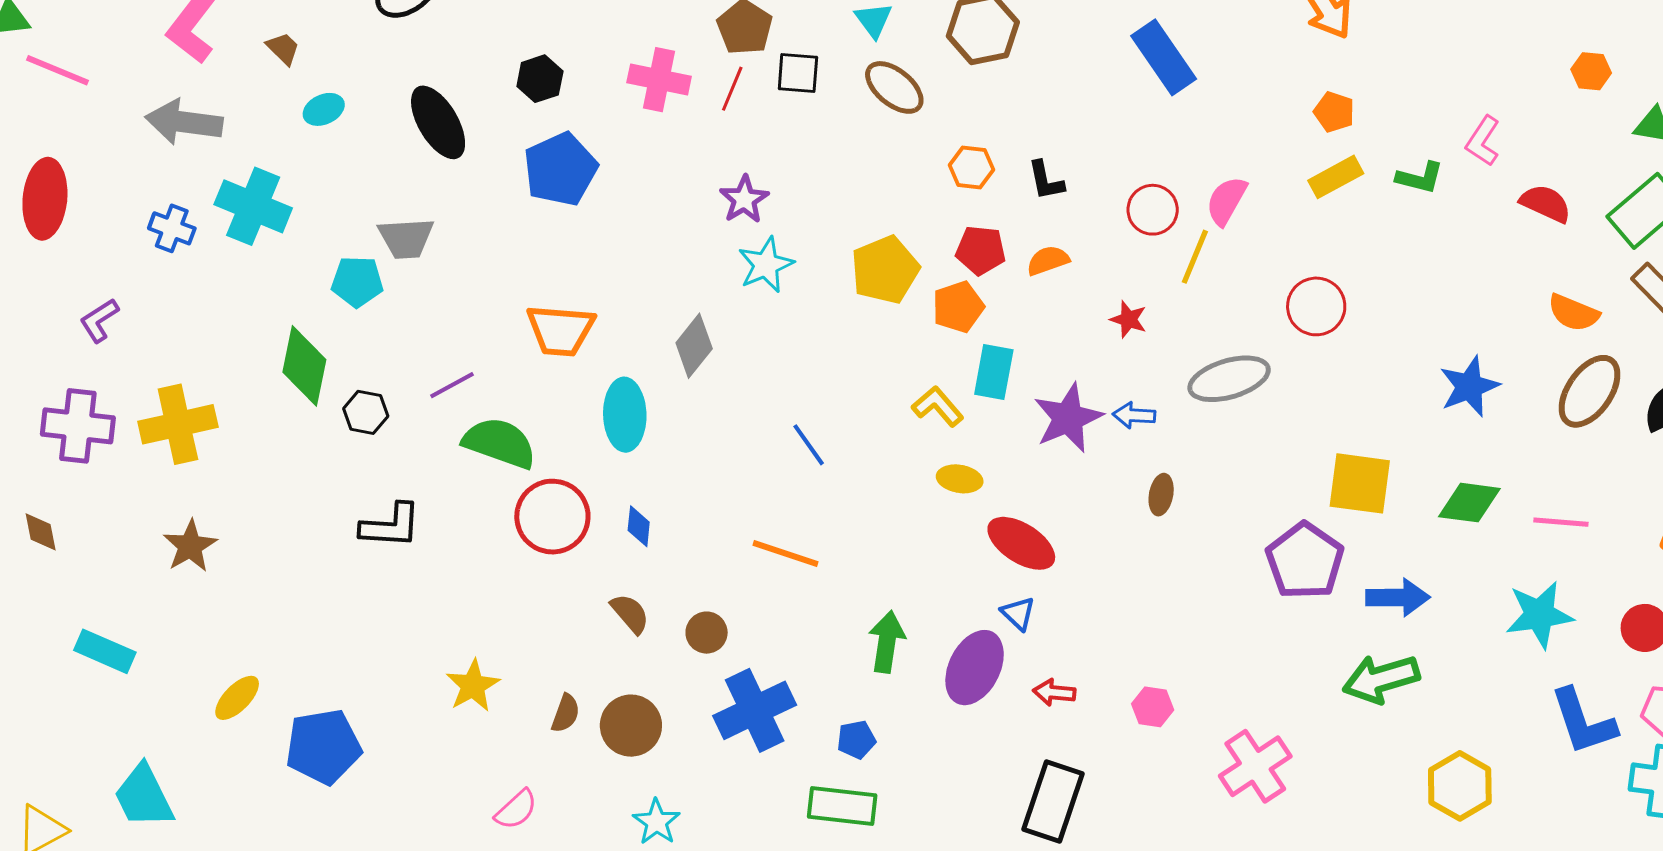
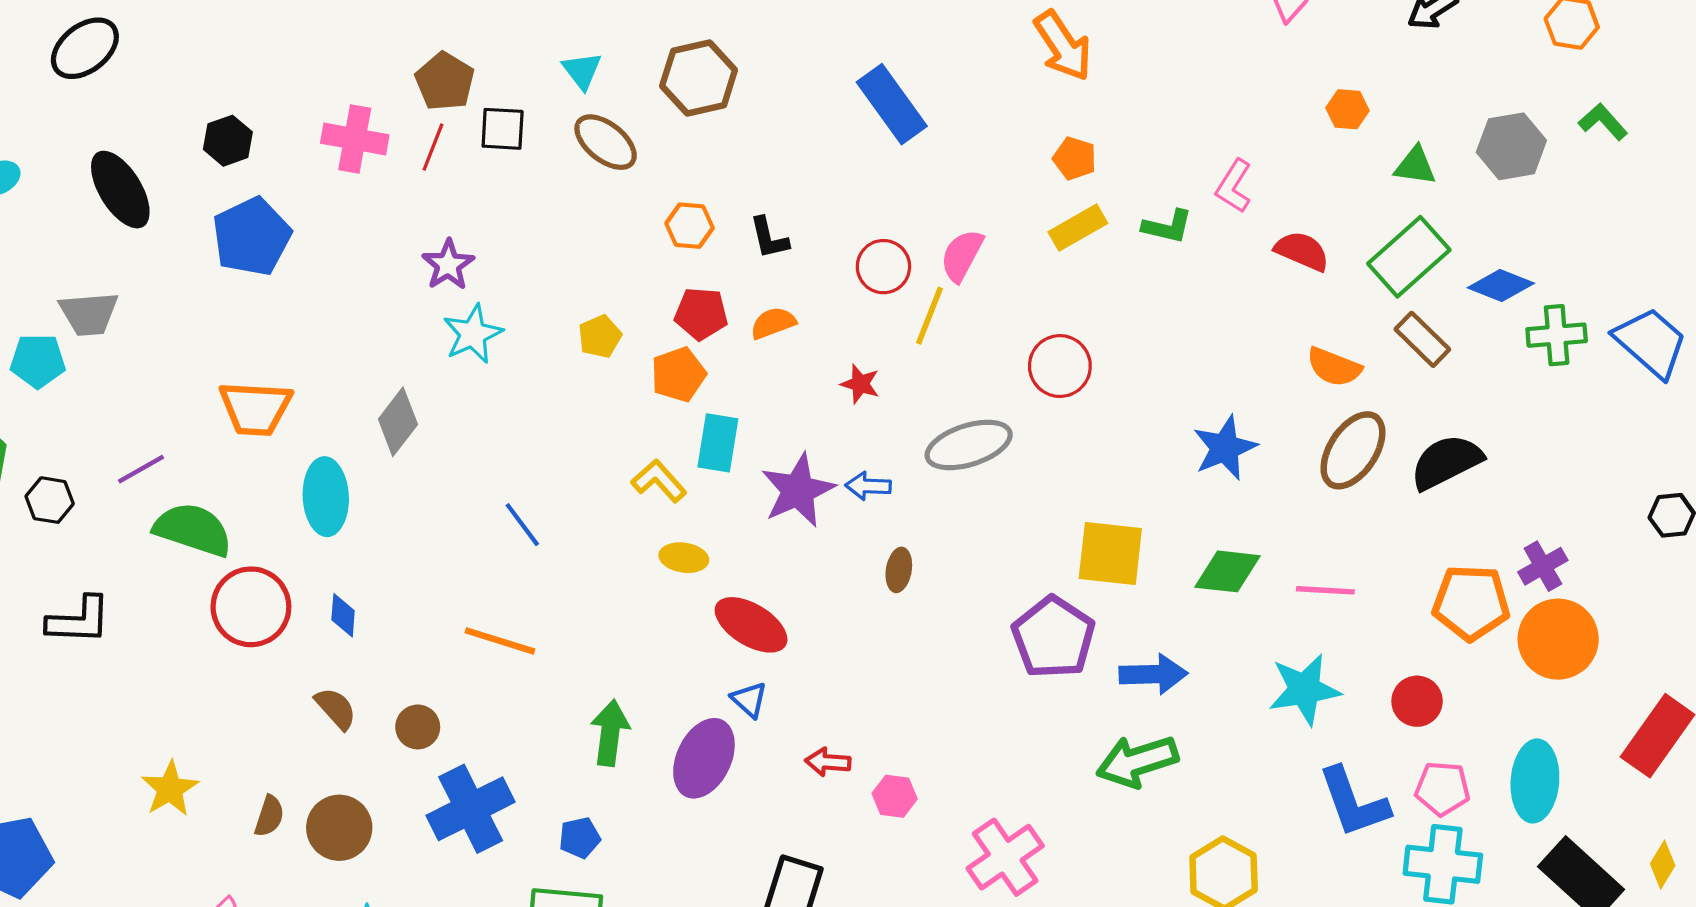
yellow pentagon: (885, 270) -> (600, 337), size x0.6
red arrow: (1054, 692) -> (828, 762), moved

